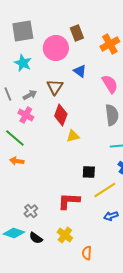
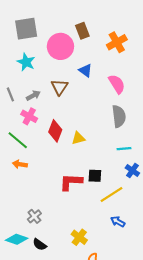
red diamond: (61, 115) -> (55, 131), moved
red L-shape: (69, 201) -> (71, 182), moved
blue arrow: (111, 216) -> (118, 222), turned 48
yellow cross: (65, 235) -> (79, 237), moved

